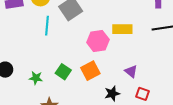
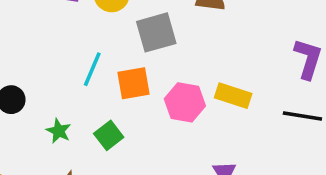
cyan line: (47, 26) -> (92, 69), moved
orange square: (90, 71) -> (134, 83), moved

